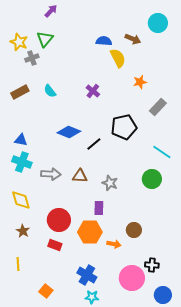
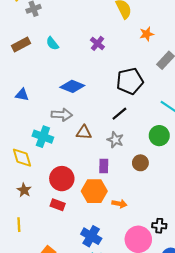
black line: (94, 144) -> (119, 114), moved
cyan cross: (22, 162) -> (43, 137), moved
gray arrow: (51, 174) -> (62, 115), moved
brown circle: (134, 230) -> (140, 163), moved

